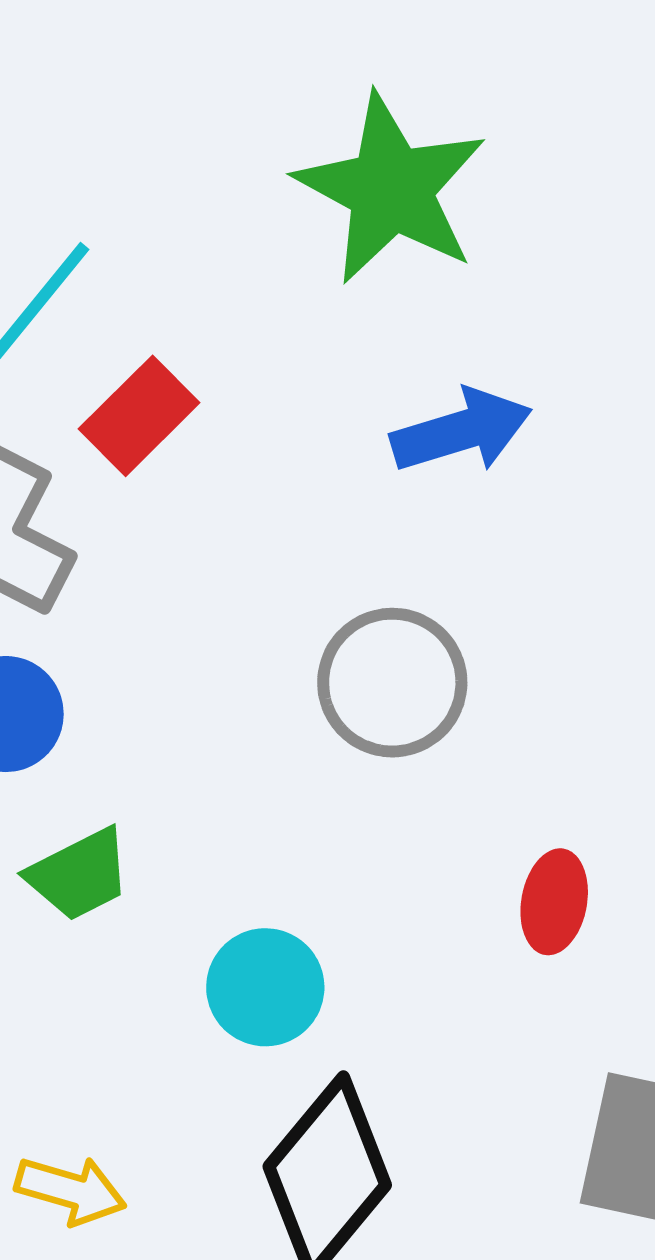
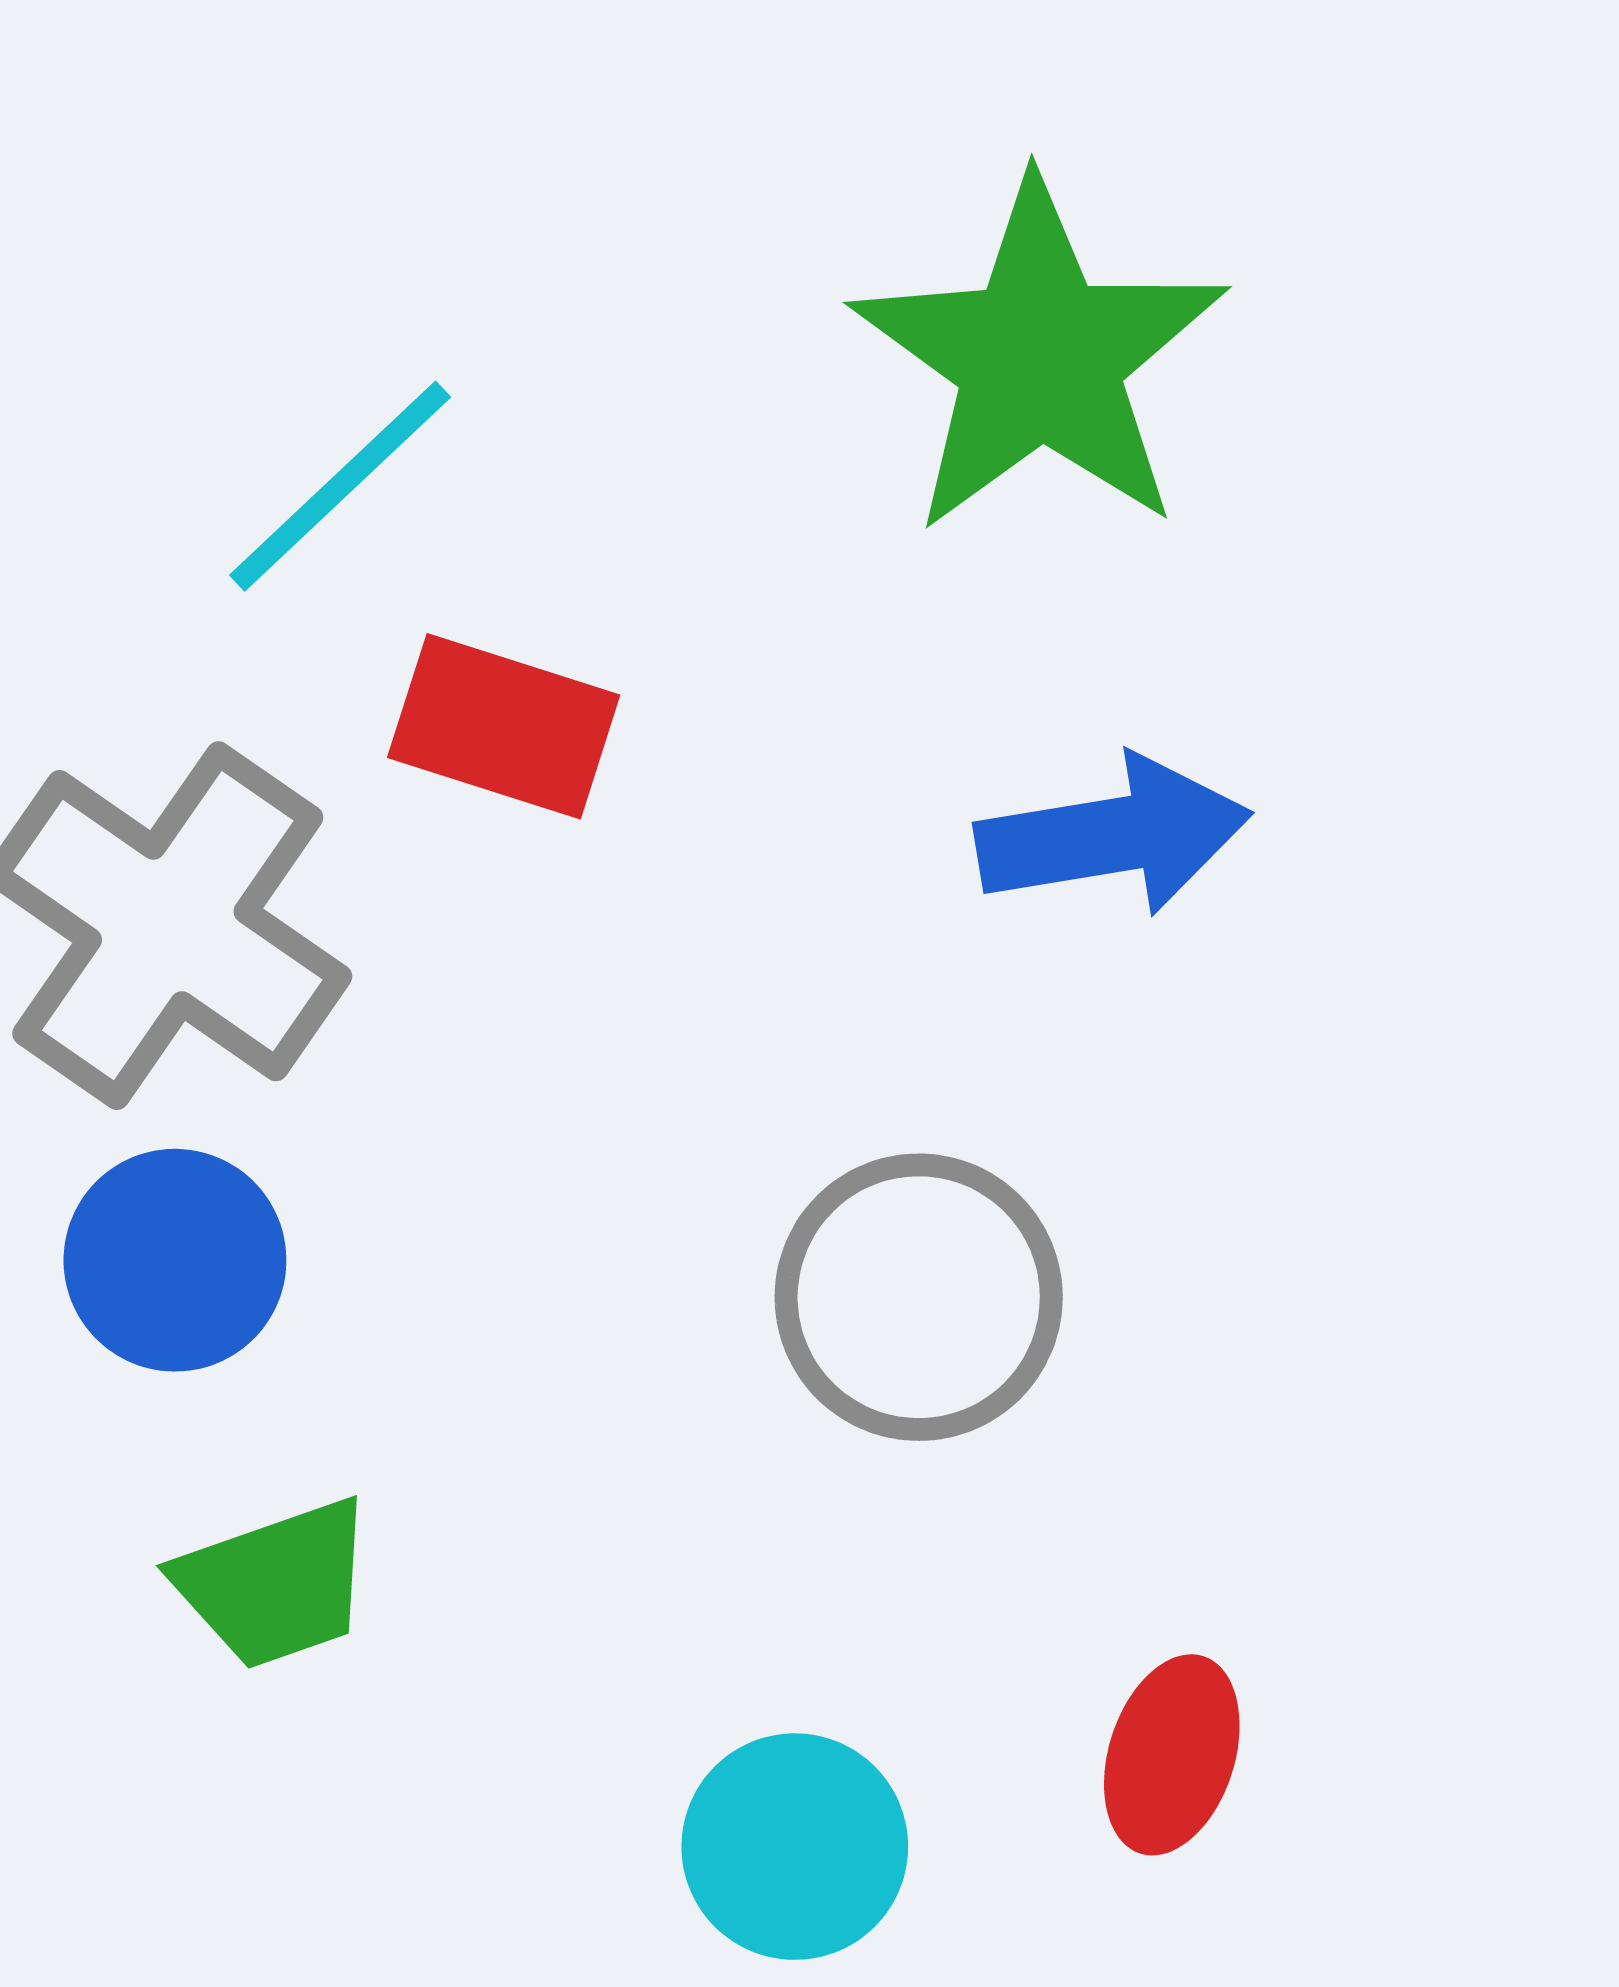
red rectangle: (139, 416) -> (504, 726), turned 55
cyan circle: (265, 987) -> (795, 1847), moved

